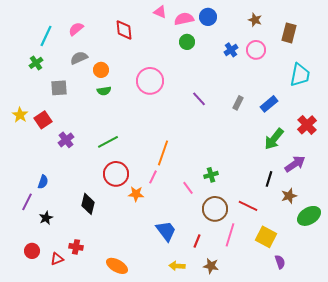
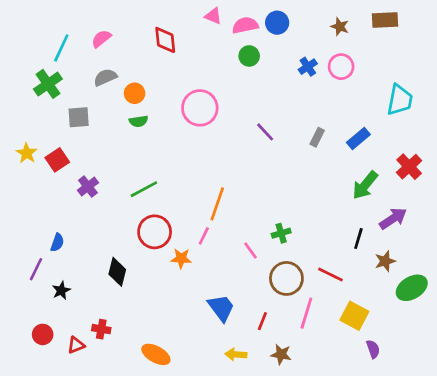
brown rectangle: (289, 33) -> (385, 20), moved, turned 72
green cross: (36, 63) -> (48, 84), size x1.5

